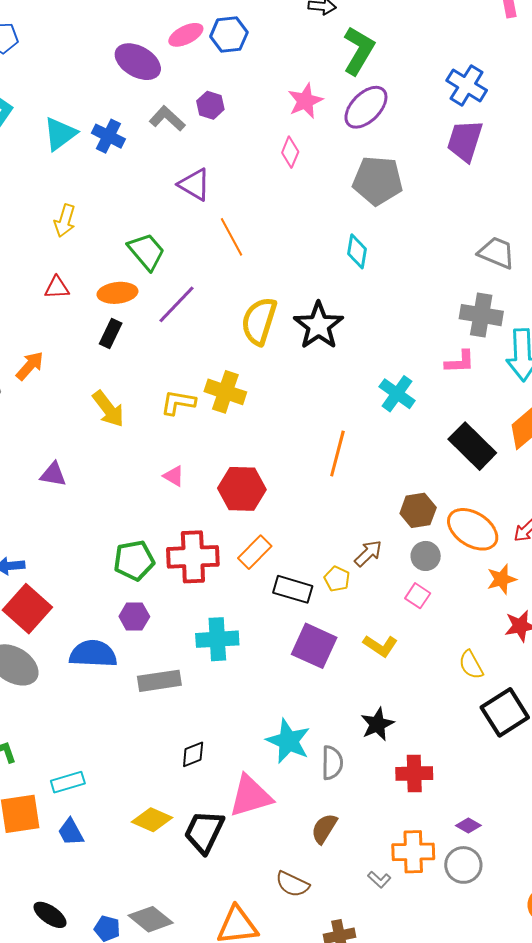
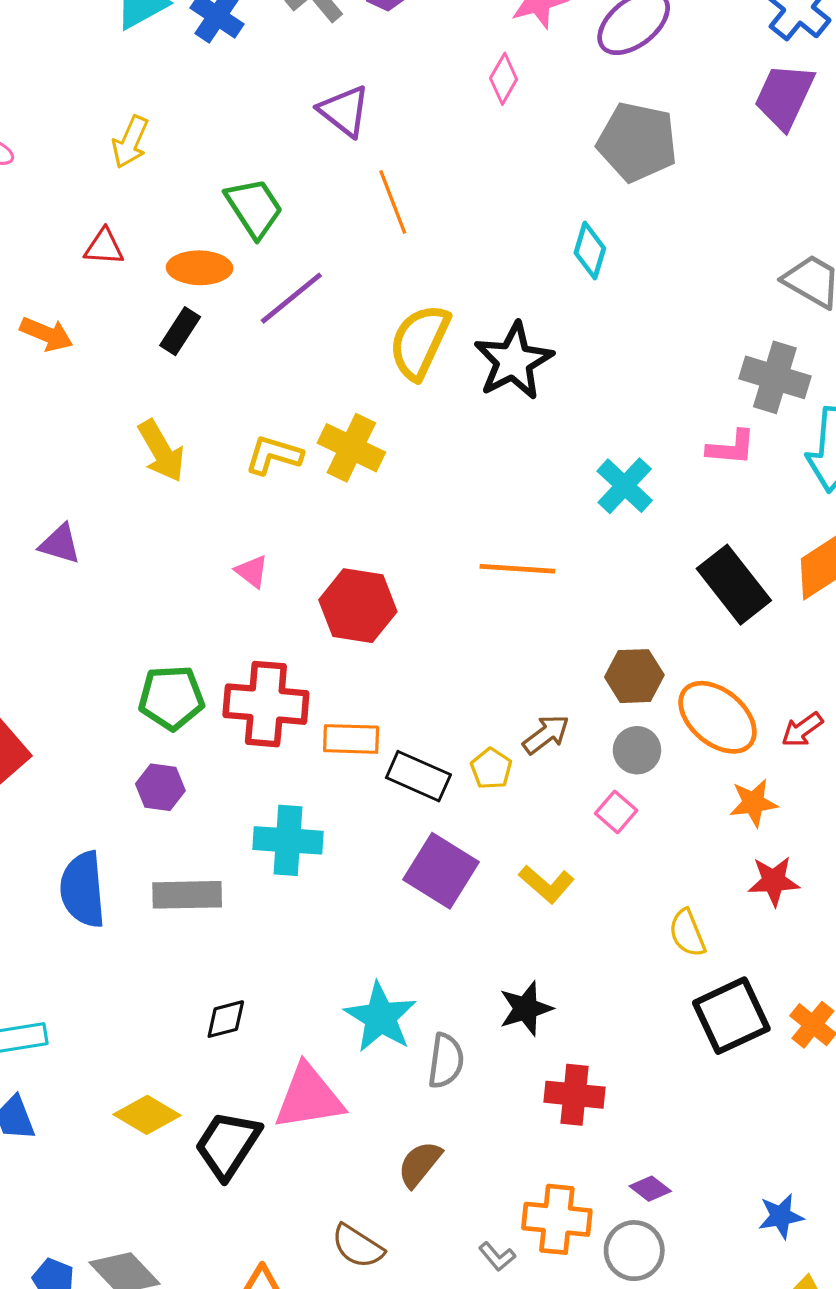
orange arrow: (30, 366) -> (46, 334), moved, turned 64
orange line: (337, 453) -> (517, 569), turned 72
orange rectangle: (255, 552) -> (351, 739), moved, turned 40
blue semicircle: (93, 654) -> (83, 890), moved, turned -105

